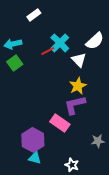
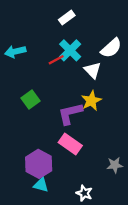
white rectangle: (34, 15) -> (67, 18), moved
green square: (15, 63) -> (30, 100), moved
purple L-shape: (75, 105) -> (70, 114), moved

